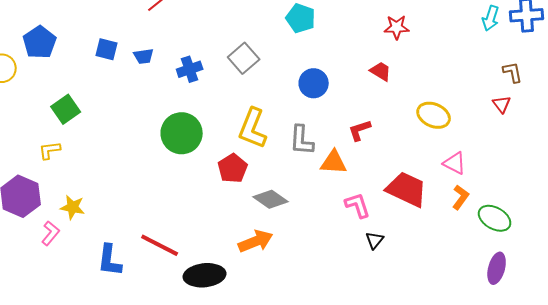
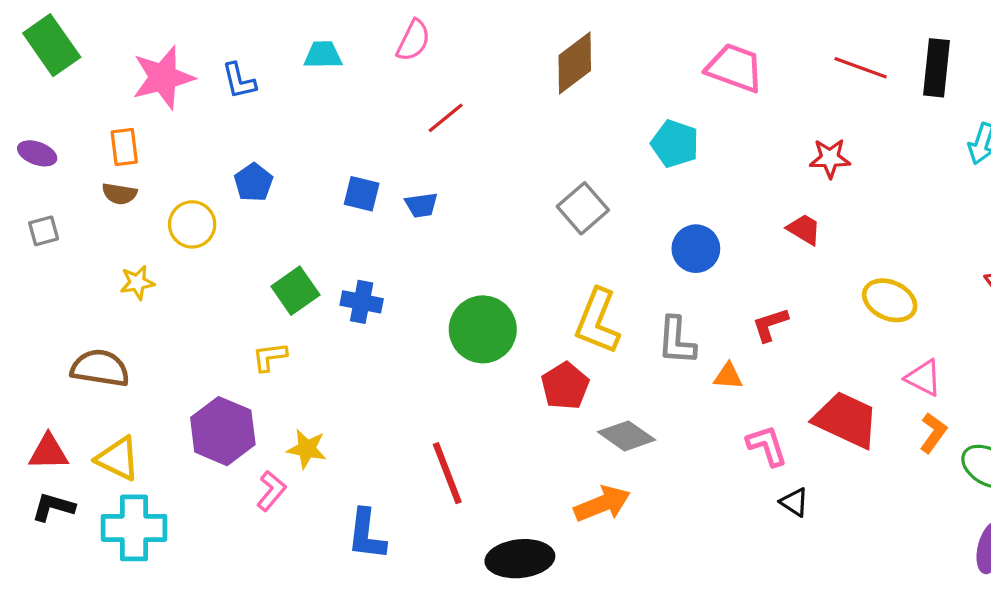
blue pentagon: (40, 42) -> (253, 182), size x0.7
blue cross: (190, 69) -> (362, 302), moved, turned 30
orange triangle: (334, 162) -> (728, 376), size x0.7
black triangle: (375, 240) -> (794, 502), turned -36
red line: (160, 245) -> (447, 473), moved, turned 42

